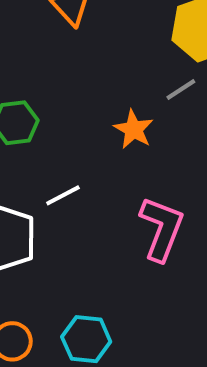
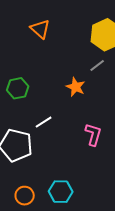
pink L-shape: (162, 229) -> (93, 134), size x0.7

